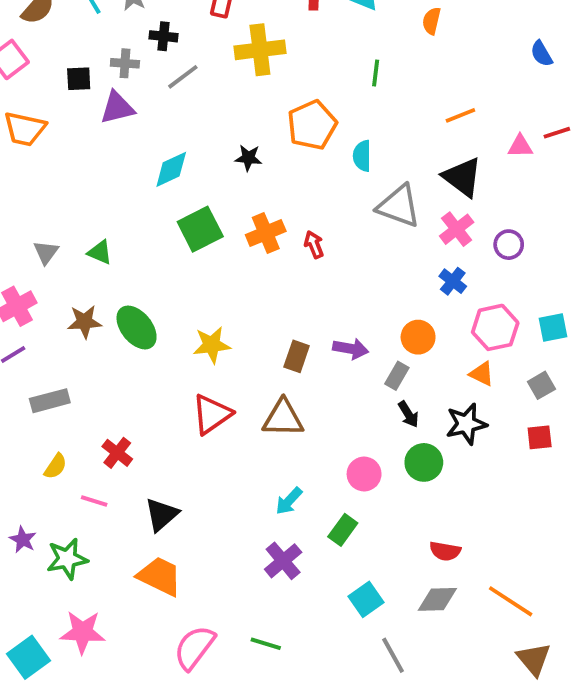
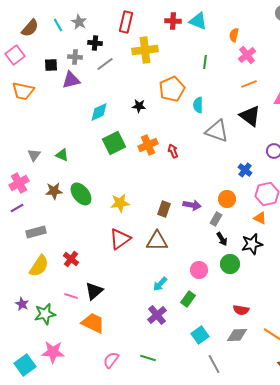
pink cross: (457, 229) -> (247, 55), moved
yellow semicircle: (56, 466) -> (39, 266), size x1.6
pink line: (94, 501) -> (71, 296), moved
pink semicircle: (194, 648) -> (111, 360), size x0.7

